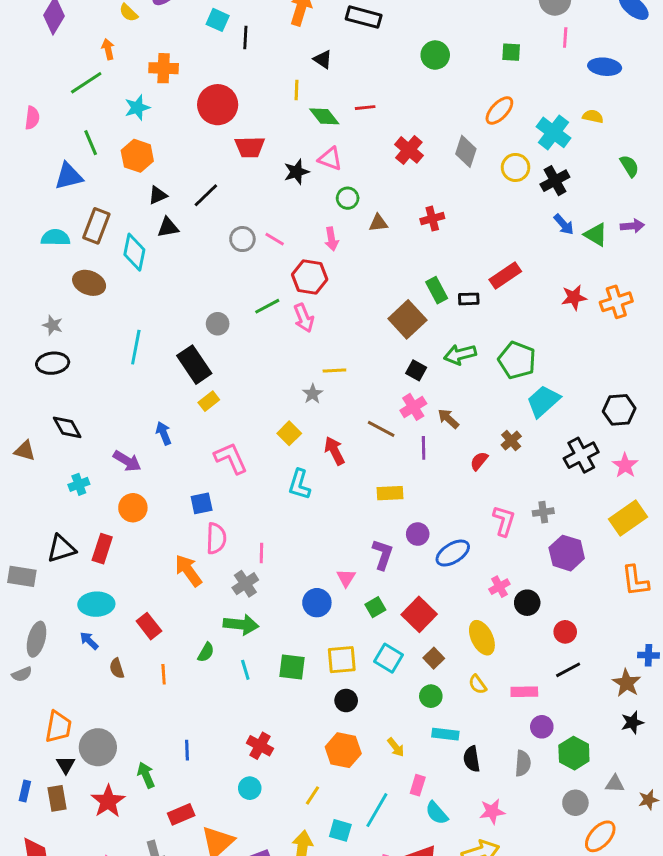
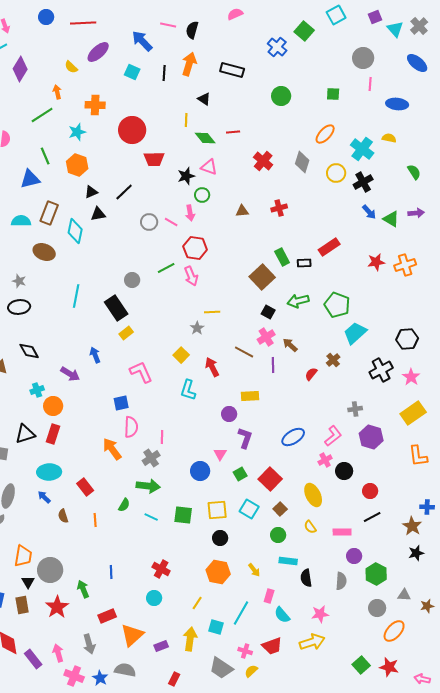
black line: (245, 37) -> (164, 73), moved
green circle: (348, 198) -> (202, 195), moved
pink arrow: (332, 239) -> (190, 213), moved
orange circle: (133, 508) -> (53, 406), moved
pink L-shape: (504, 521) -> (333, 436), moved, turned 35
purple circle: (418, 534) -> (229, 414), moved
cyan line: (245, 670) -> (151, 517), turned -48

